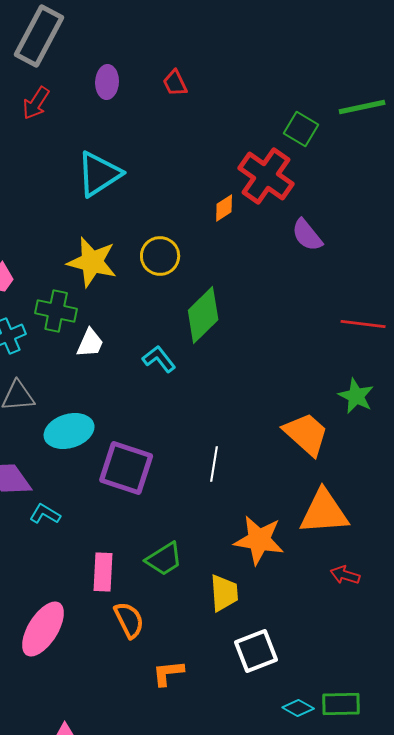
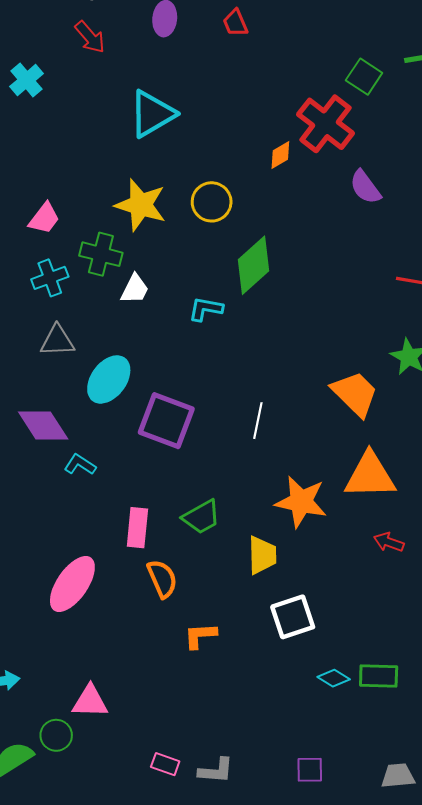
red arrow: (36, 103) -> (90, 37), turned -76
cyan L-shape: (159, 359) -> (206, 309), turned -44
cyan ellipse: (69, 431) -> (109, 379), turned -39

